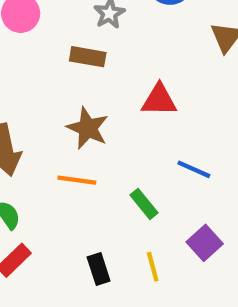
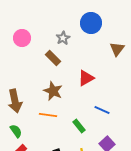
brown rectangle: (88, 57) -> (53, 58), turned 35
red triangle: (159, 100) -> (86, 78), turned -30

